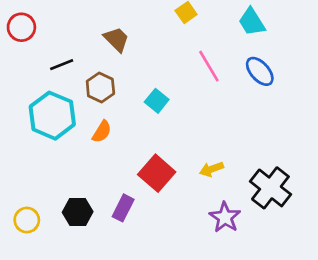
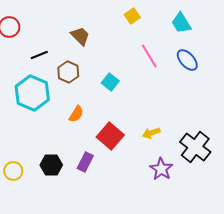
orange semicircle: (102, 132) -> (76, 114), moved

